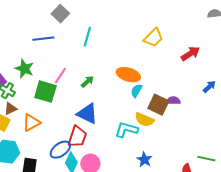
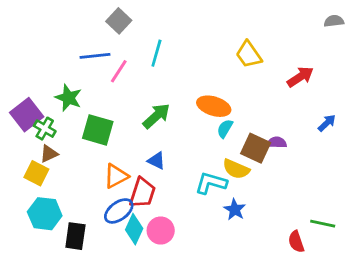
yellow trapezoid: (153, 38) -> (249, 54), turned 100
pink line: (60, 76) -> (119, 71), moved
green arrow: (87, 82) -> (156, 116), size x1.5
blue triangle: (87, 114) -> (156, 161), size x0.6
orange triangle: (31, 123) -> (116, 176), moved
blue star: (144, 160) -> (235, 210), moved

